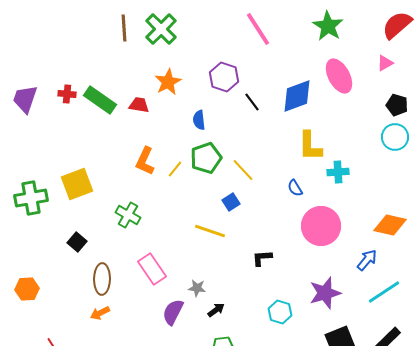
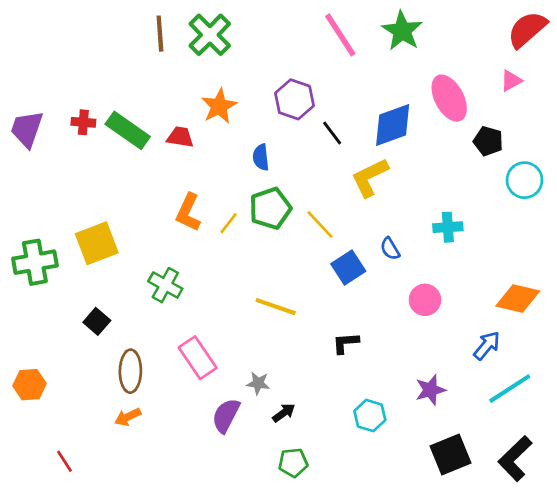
green star: (328, 26) -> (402, 31), moved
black pentagon: (397, 105) -> (488, 141), moved
yellow L-shape: (310, 146) -> (370, 177), moved, turned 64
blue square: (231, 202) -> (348, 268), moved, size x1.4
pink circle: (321, 226) -> (425, 300), size x0.6
purple star: (325, 293) -> (430, 390), size x0.7

